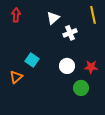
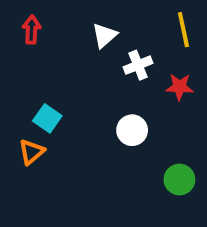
cyan square: (32, 60) -> (47, 118), moved
red star: (91, 67) -> (179, 87), moved
green circle: (81, 88) -> (179, 180), moved

